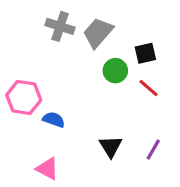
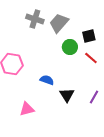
blue semicircle: (54, 120) -> (47, 80), moved
pink triangle: (47, 169) -> (27, 109), turned -42

